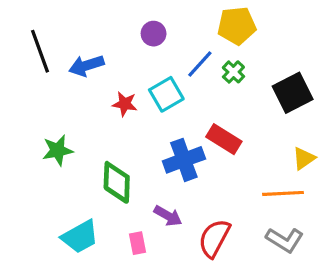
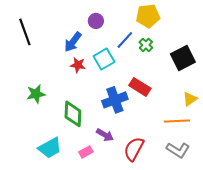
blue arrow: (86, 66) -> (73, 42), moved, turned -35
pink rectangle: (138, 243) -> (86, 152), turned 72

